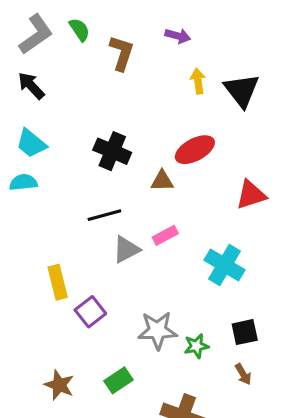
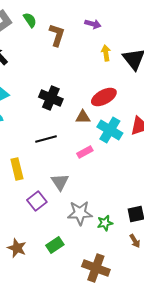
gray triangle: (126, 249) -> (60, 182), moved, turned -36
cyan cross: (224, 265) -> (110, 130), moved
yellow rectangle: (58, 282) -> (17, 169), moved

